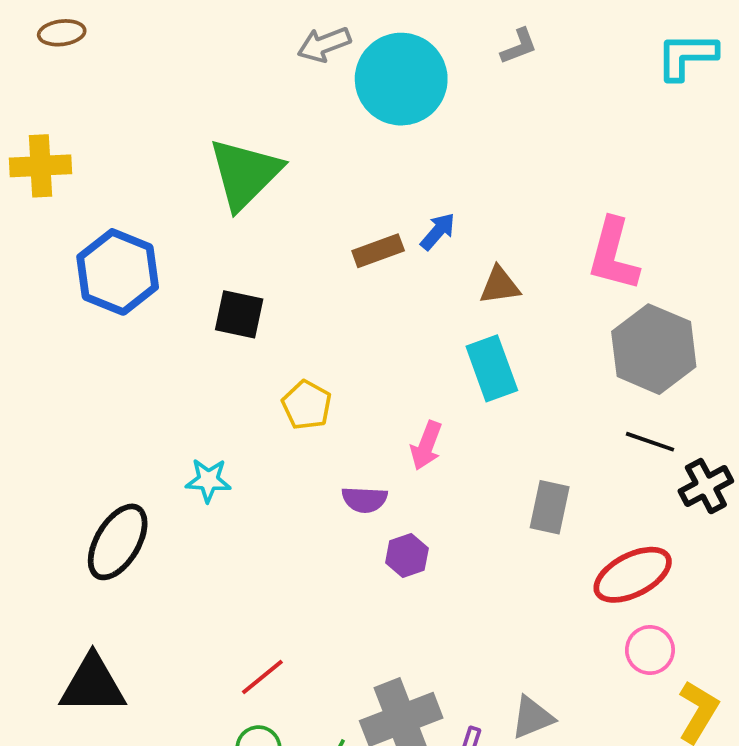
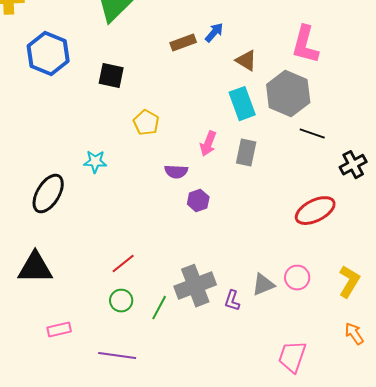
brown triangle: (500, 285) -> (246, 61), turned 40
gray hexagon: (654, 349) -> (288, 94), moved
black line: (650, 442) -> (312, 134), moved
gray rectangle: (550, 507) -> (246, 153), moved
pink circle: (650, 650) -> (297, 278), moved

